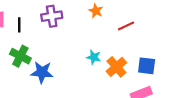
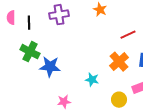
red line: (126, 26) -> (128, 35), moved
cyan star: (94, 57) -> (92, 80), moved

